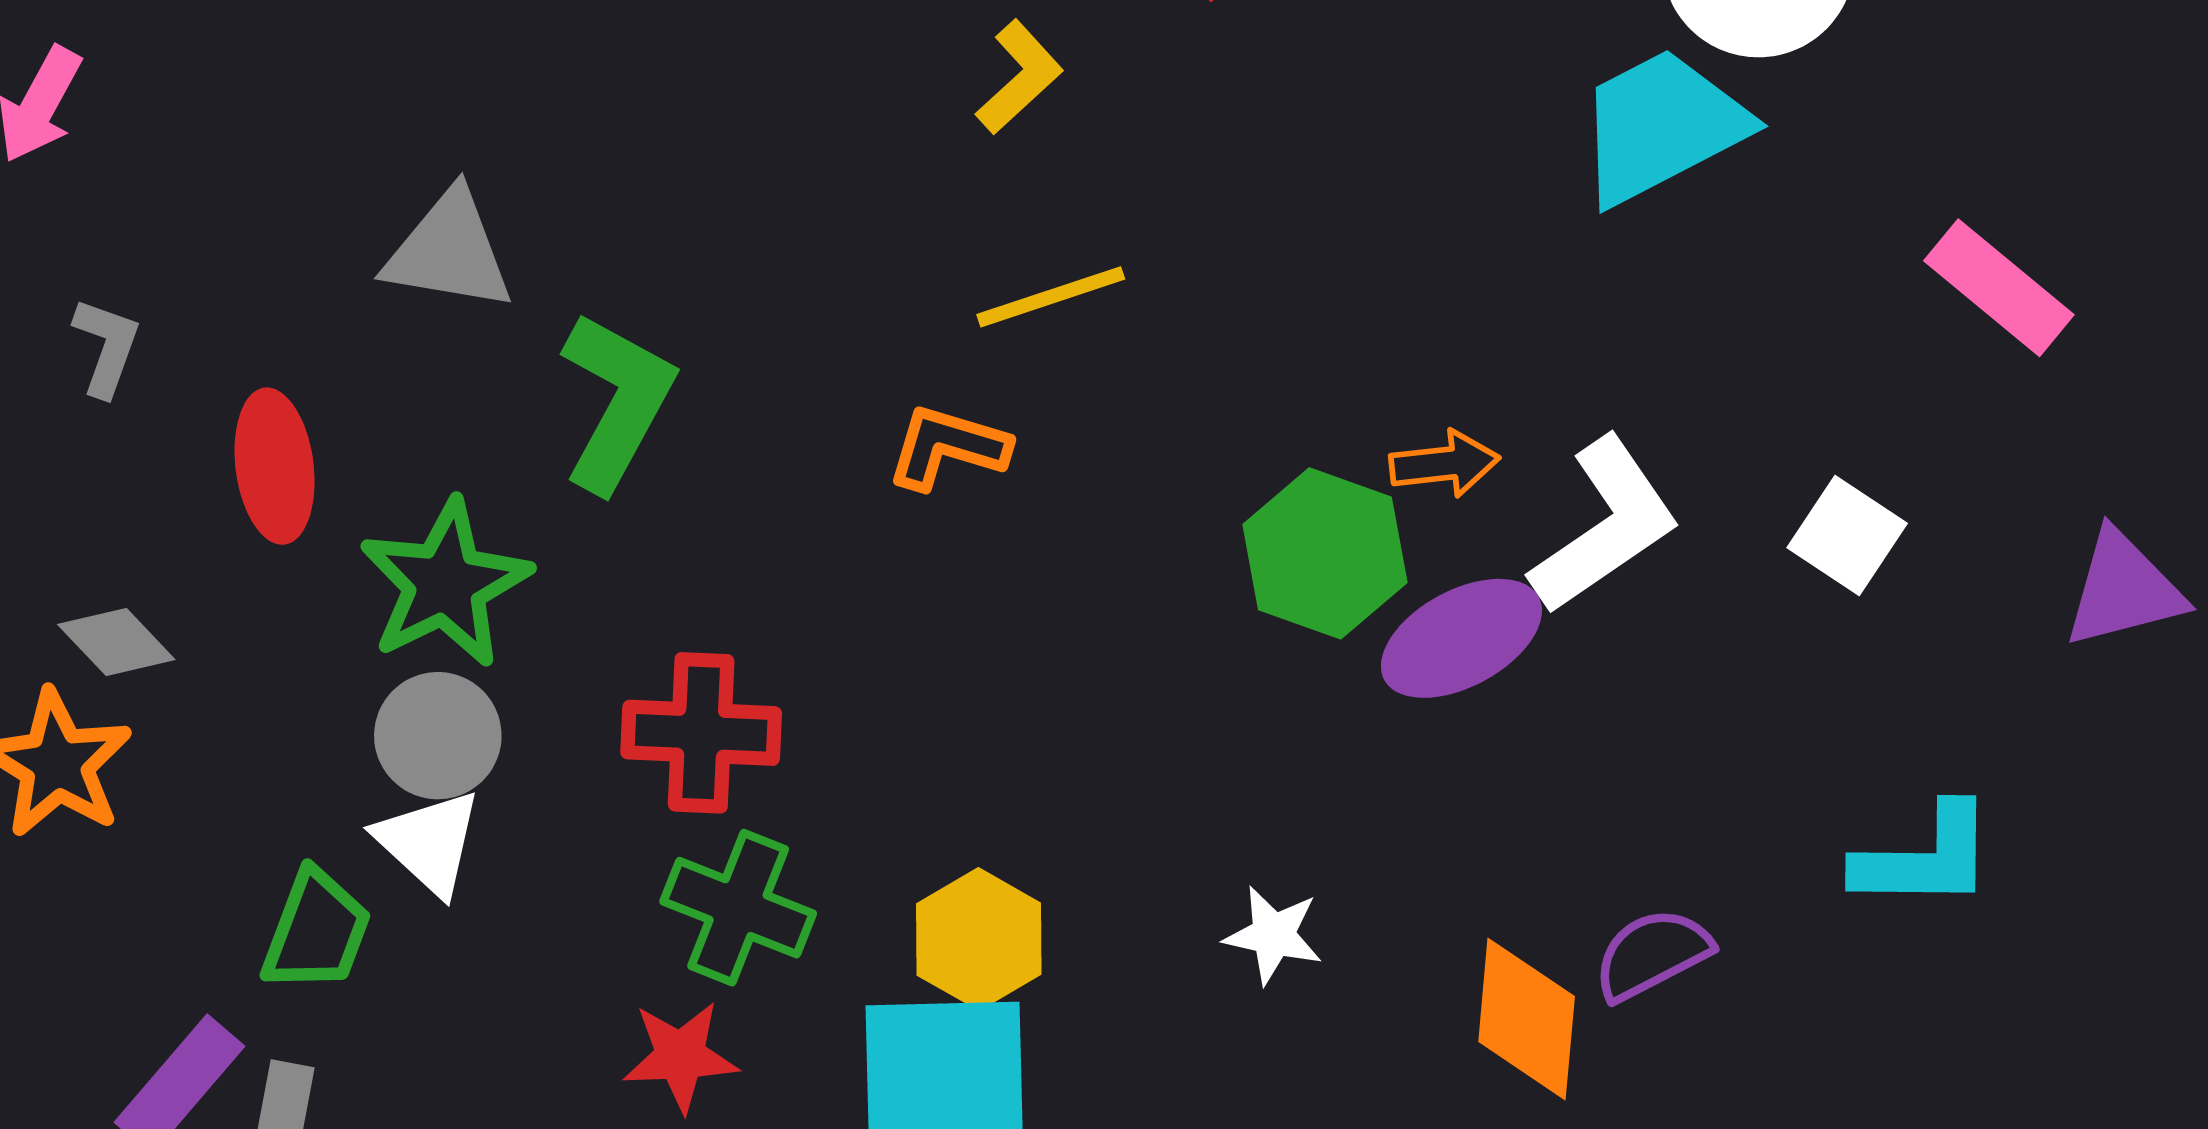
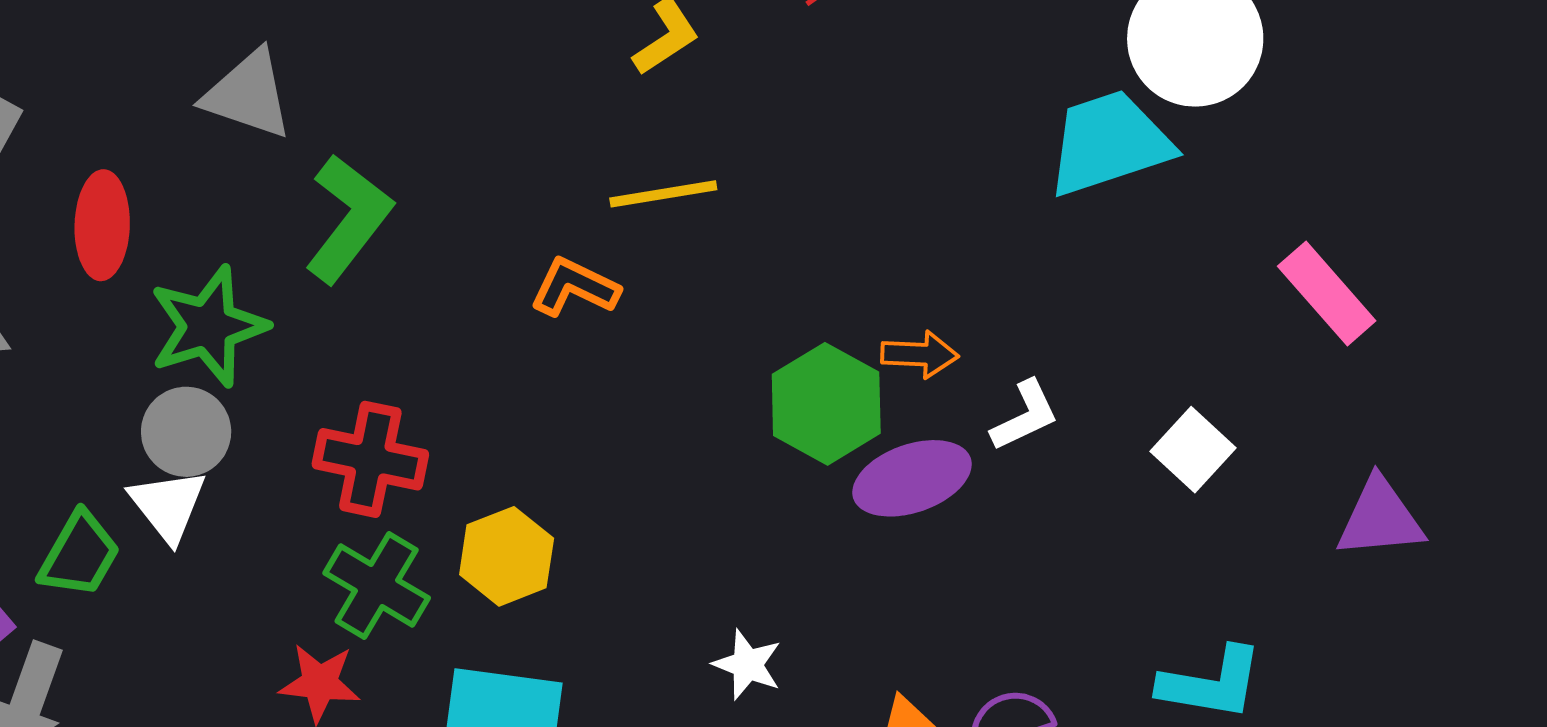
white L-shape: (1605, 526) -> (1025, 416), size x0.6
yellow hexagon: (979, 939) -> (507, 556), moved

